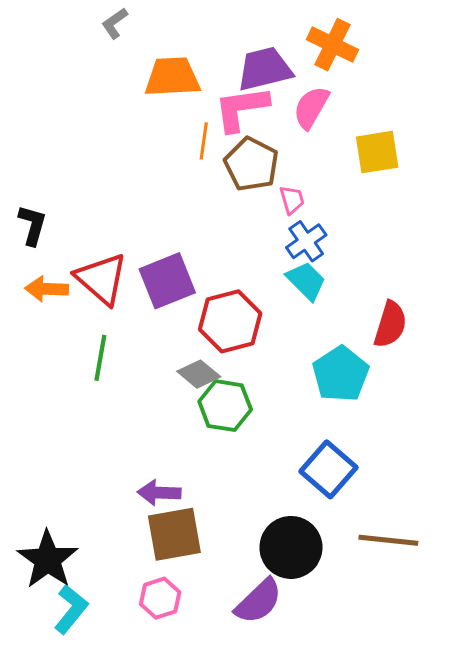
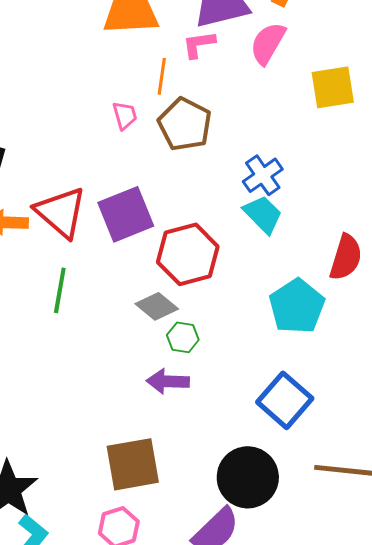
pink L-shape: (241, 108) -> (199, 44), size x0.6
brown pentagon: (251, 164) -> (185, 124), moved
pink trapezoid: (292, 200) -> (125, 115), moved
green hexagon: (225, 406) -> (183, 337), size x0.6
purple arrow: (159, 493) -> (168, 381), moved

